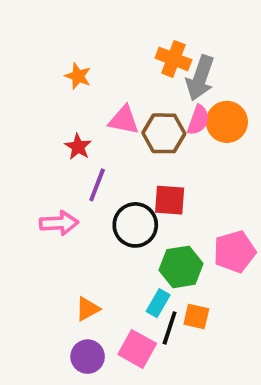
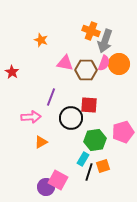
red star: (78, 147) -> (12, 72), moved
orange triangle: (88, 309) -> (41, 142), moved
orange square: (196, 317) -> (103, 166), turned -32
pink square: (137, 349) -> (58, 180), moved

